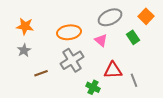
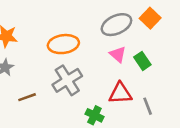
orange square: (146, 16) -> (150, 18), moved
green rectangle: (133, 37) -> (142, 61), moved
pink triangle: (101, 40) -> (118, 54), moved

